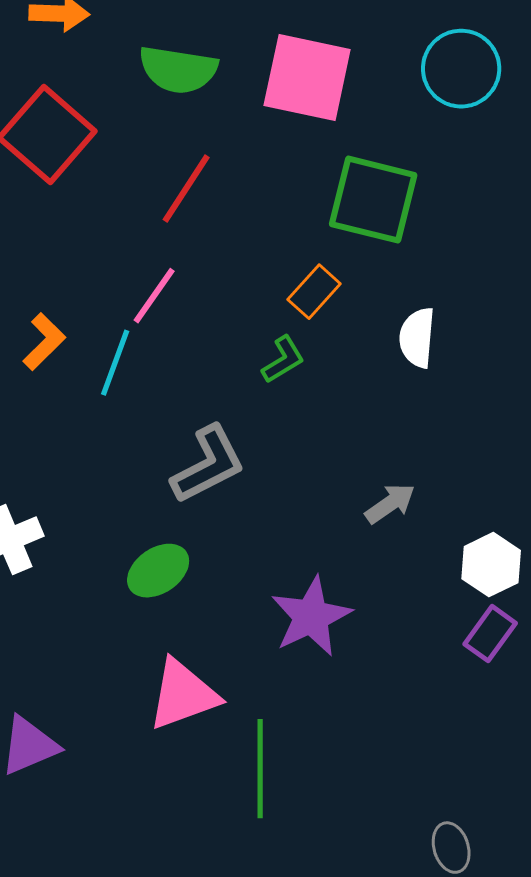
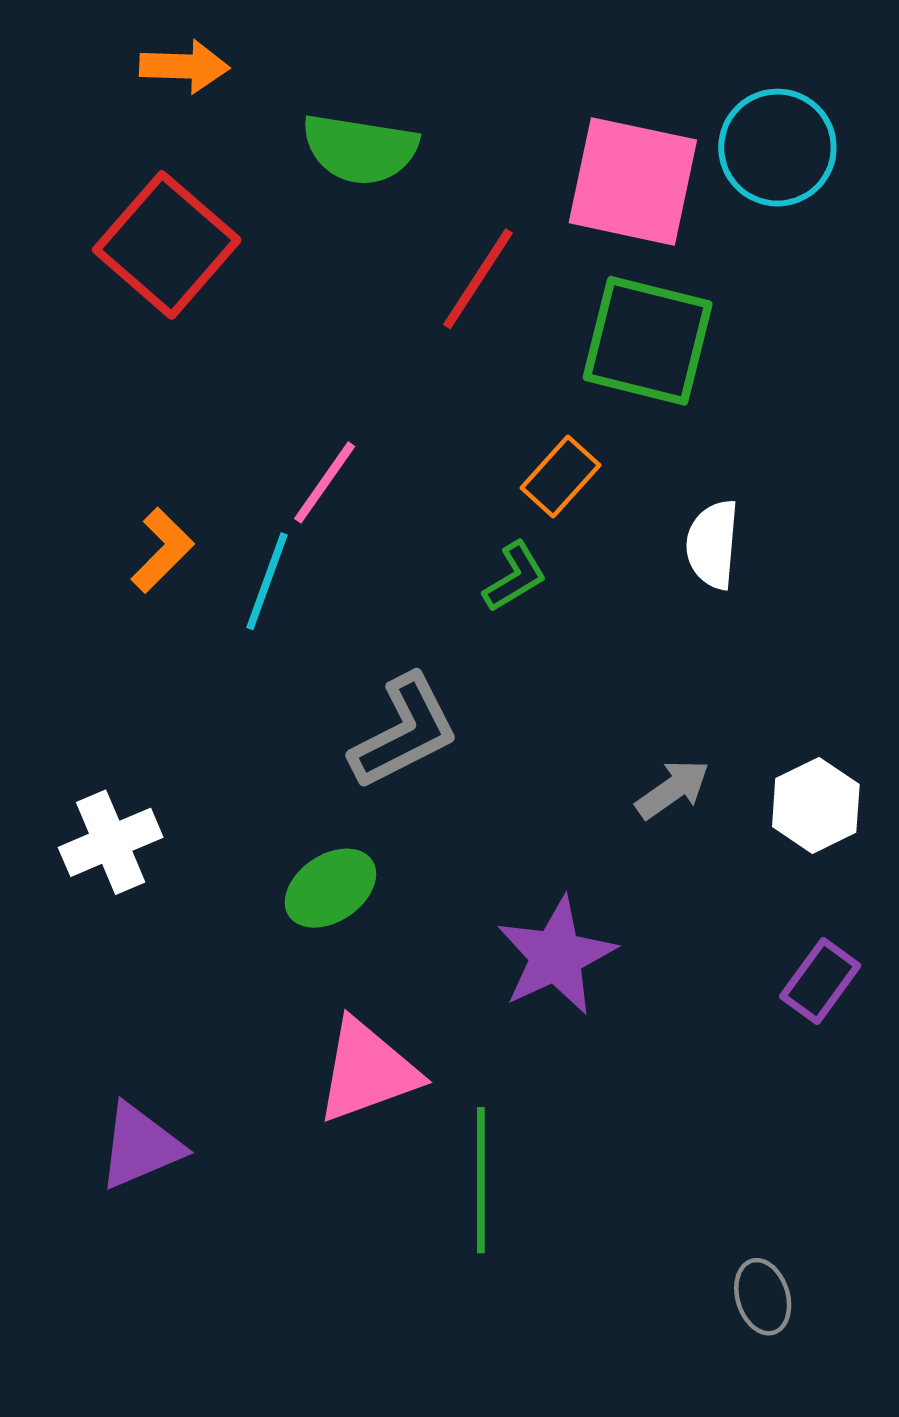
pink square: (307, 78) -> (633, 181), moved
red line: (186, 189) -> (478, 279), moved
white hexagon: (491, 565) -> (816, 805), moved

